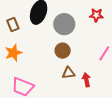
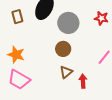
orange star: (13, 53) -> (16, 55), moved, turned 30
brown triangle: (68, 73) -> (66, 72), turned -40

